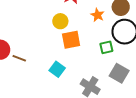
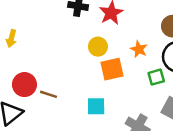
orange star: (97, 15) -> (139, 49), moved
cyan square: (57, 69) -> (96, 106), turned -35

